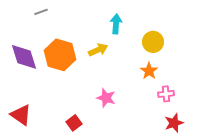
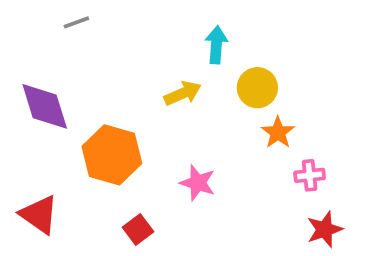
yellow circle: (153, 42) -> (257, 88), moved
orange hexagon: (60, 55) -> (112, 155), moved

